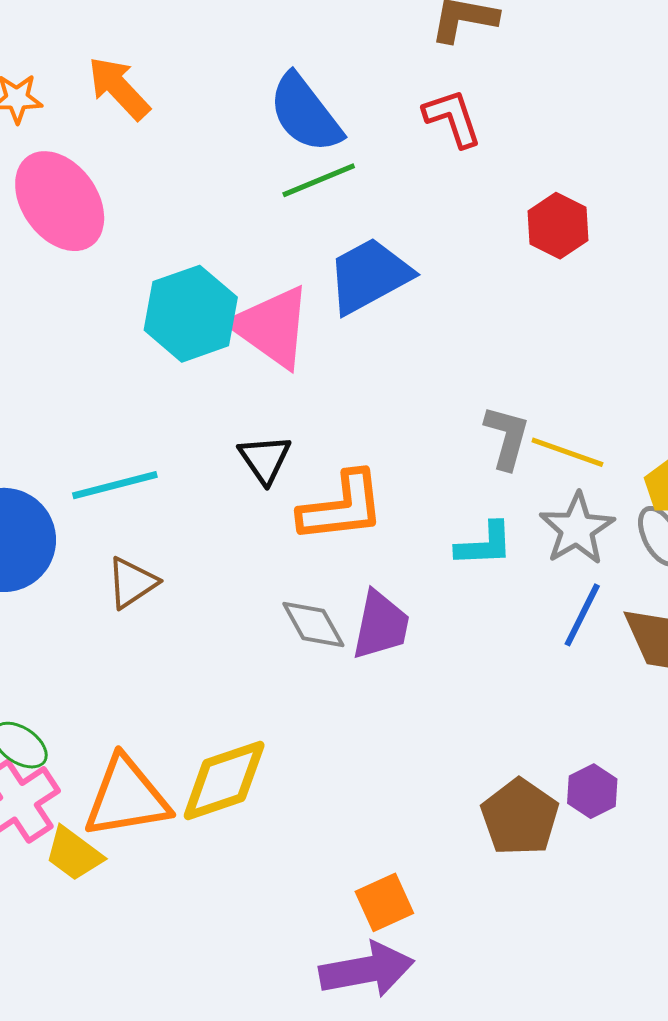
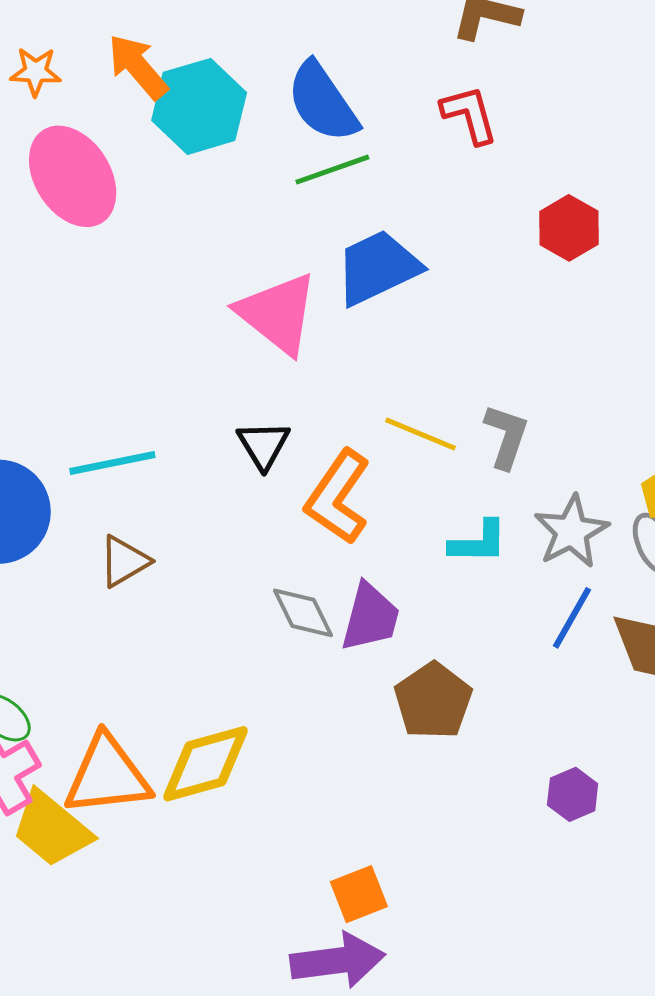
cyan hexagon: (191, 314) -> (199, 106), moved
yellow line: (567, 452) -> (421, 434), moved
orange L-shape: (342, 507) -> (338, 497), turned 128
brown pentagon: (520, 817) -> (433, 701), moved
yellow trapezoid: (74, 854) -> (51, 829), size x1.4

